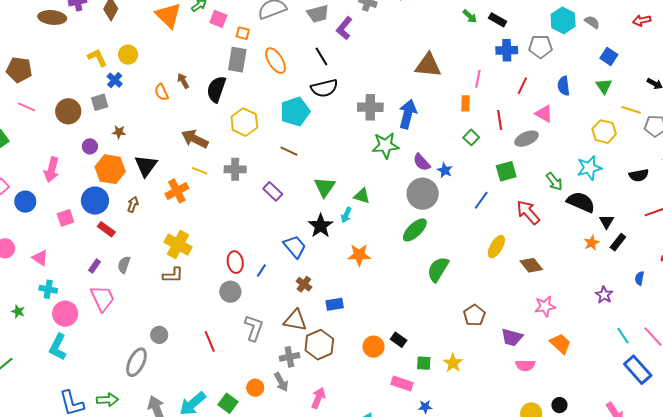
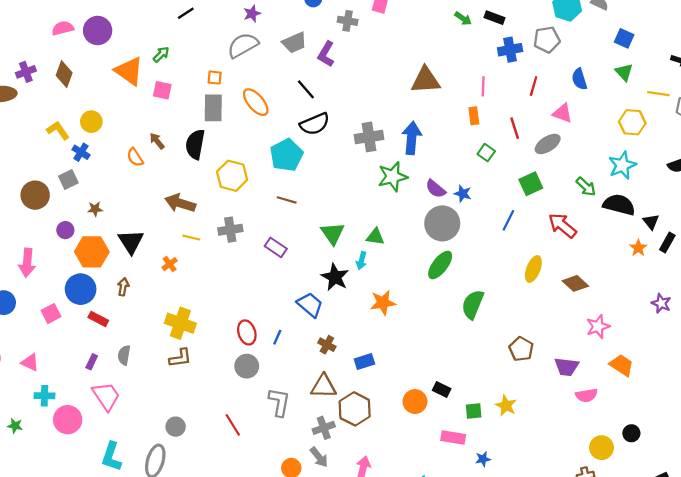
pink square: (218, 19) -> (162, 90), moved
orange cross: (177, 191) -> (170, 264), size x0.6
cyan L-shape: (58, 347) -> (111, 457), moved

